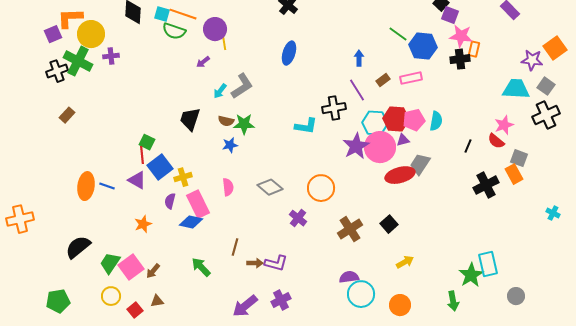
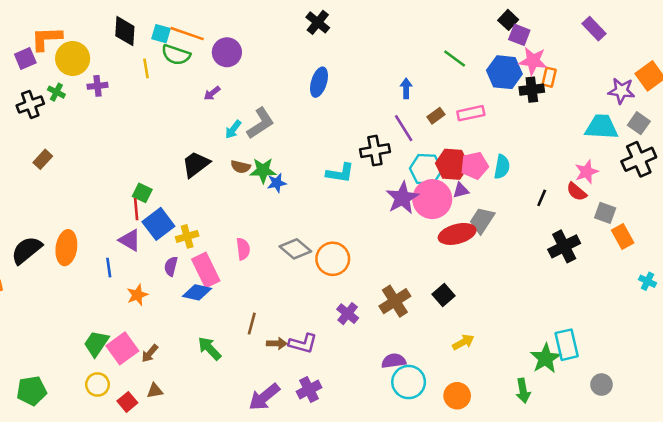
yellow line: (224, 42) -> (146, 68), moved
blue hexagon: (423, 46) -> (504, 72), moved
green cross: (78, 61) -> (56, 92), size x0.5
black trapezoid: (190, 119) -> (196, 164), turned 35
blue star: (230, 145) -> (277, 183), moved
orange rectangle: (514, 174) -> (623, 236), moved
blue line: (107, 186) -> (109, 268), moved, turned 63
orange circle: (321, 188) -> (333, 259), moved
purple cross: (298, 218) -> (348, 314), moved
black semicircle: (78, 247) -> (27, 250), moved

